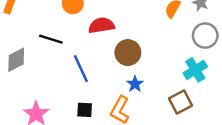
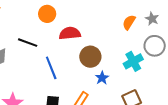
cyan cross: (195, 70) -> (133, 61), moved
blue star: (135, 84) -> (102, 78), moved

